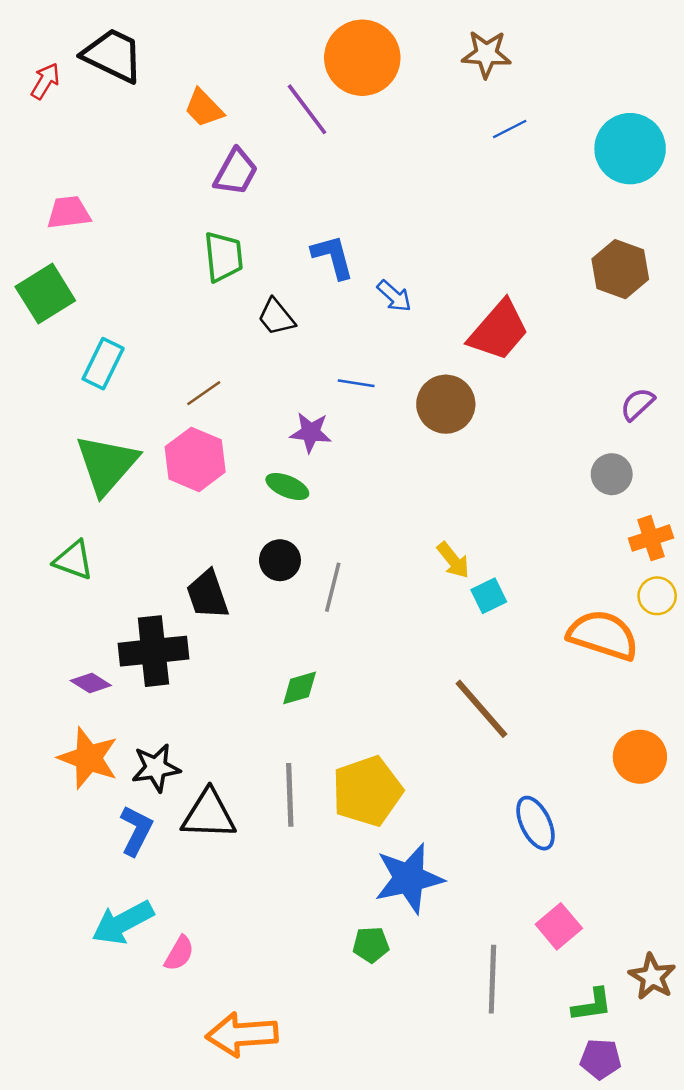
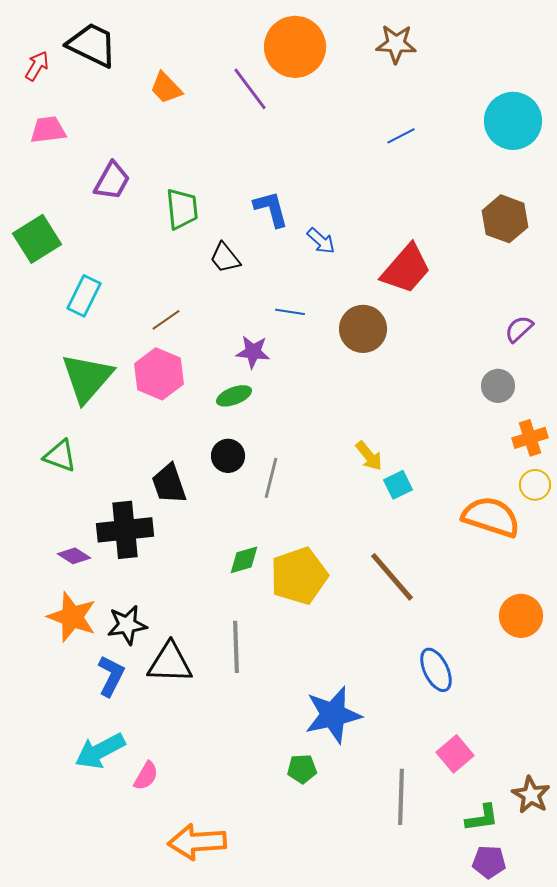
blue line: (510, 129) -> (401, 136), moved
purple trapezoid: (236, 172) -> (112, 181), moved
pink trapezoid: (69, 213) -> (48, 130), moved
green ellipse: (287, 486) -> (234, 396), turned -44
yellow pentagon: (367, 791) -> (299, 576), moved

